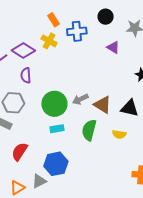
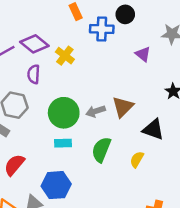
black circle: (106, 17) -> (125, 14), moved
yellow cross: (49, 41) -> (65, 56), moved
brown triangle: (103, 105) -> (123, 107), moved, turned 36
yellow semicircle: (119, 134) -> (137, 159), turned 104

